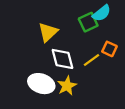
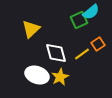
yellow triangle: (48, 32) -> (31, 29), moved
orange square: (109, 49) -> (98, 44), turned 32

